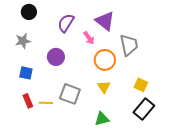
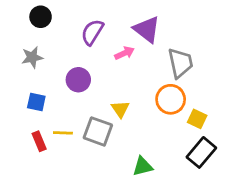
pink arrow: (89, 38) -> (124, 53), turned -80
orange circle: (105, 60) -> (171, 99), moved
yellow triangle: (104, 87) -> (120, 109), moved
yellow line: (46, 103) -> (63, 133), moved

